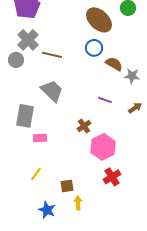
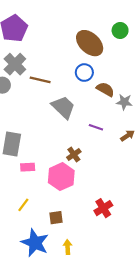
gray trapezoid: (52, 91) -> (63, 107), moved
pink hexagon: (103, 147) -> (61, 177), moved
yellow arrow: (78, 203) -> (68, 247), moved
blue star: (47, 210) -> (35, 243), size x1.5

